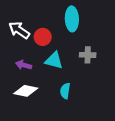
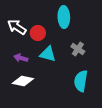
gray cross: (88, 55) -> (78, 49), turned 32
cyan semicircle: (65, 91) -> (81, 81), moved, size x1.5

